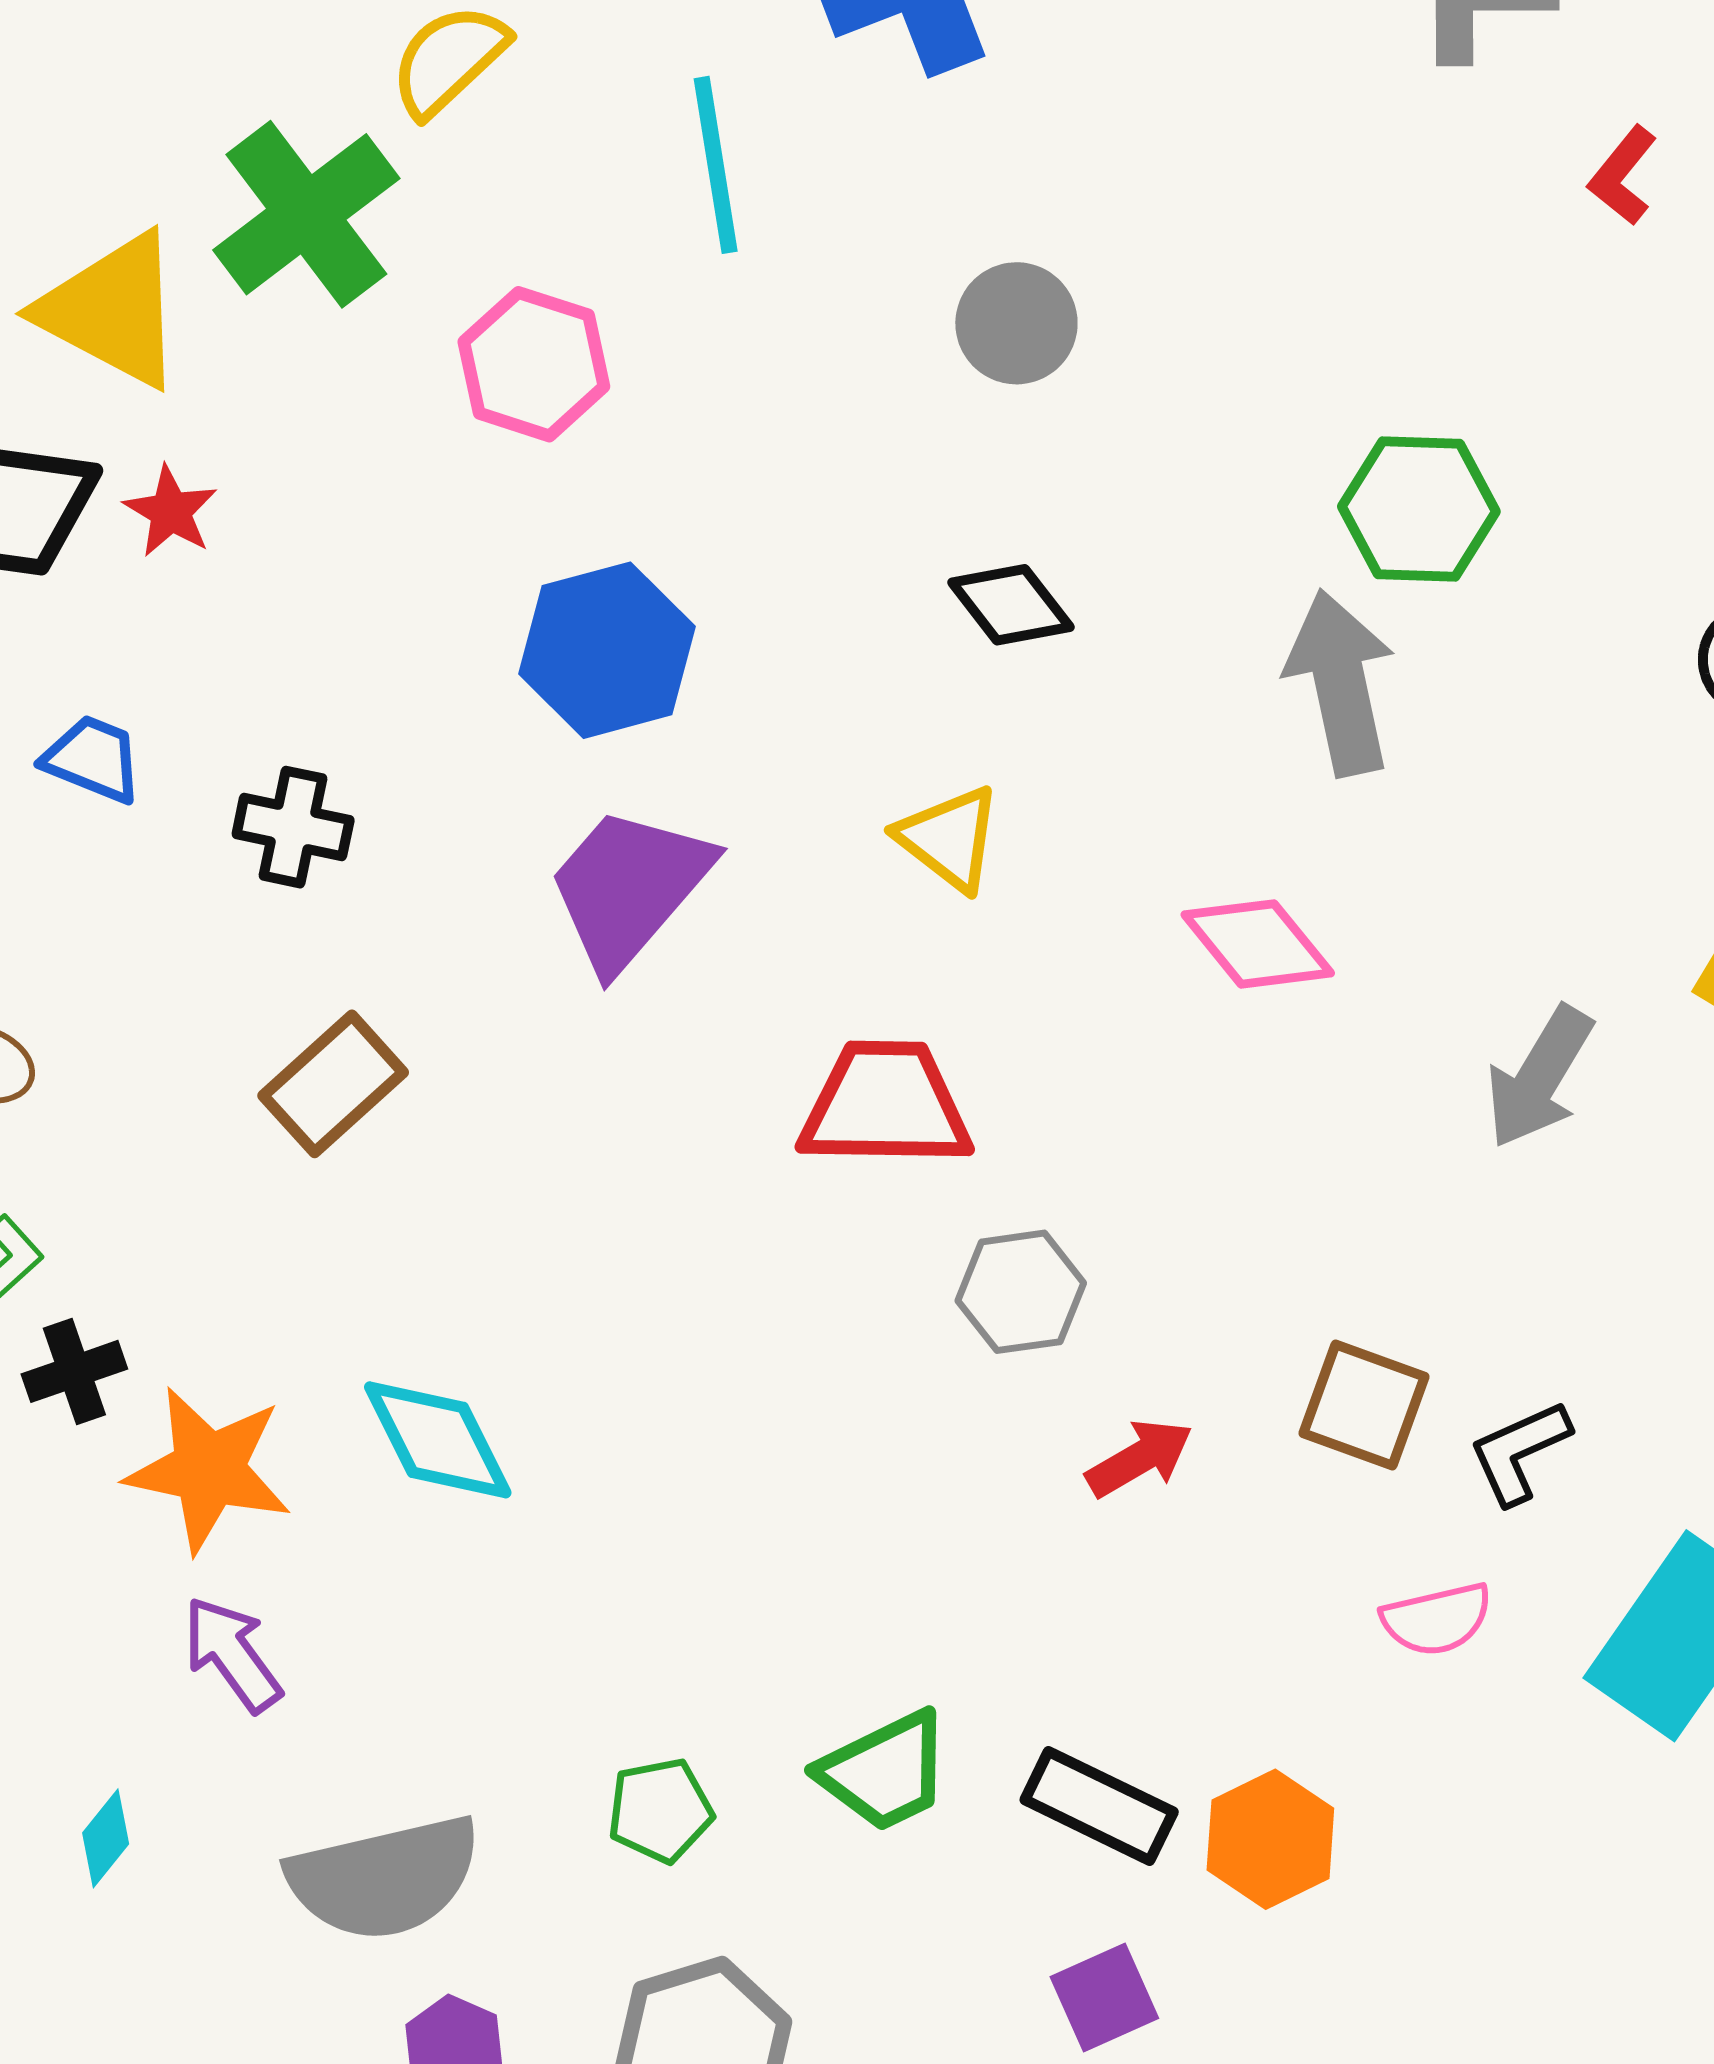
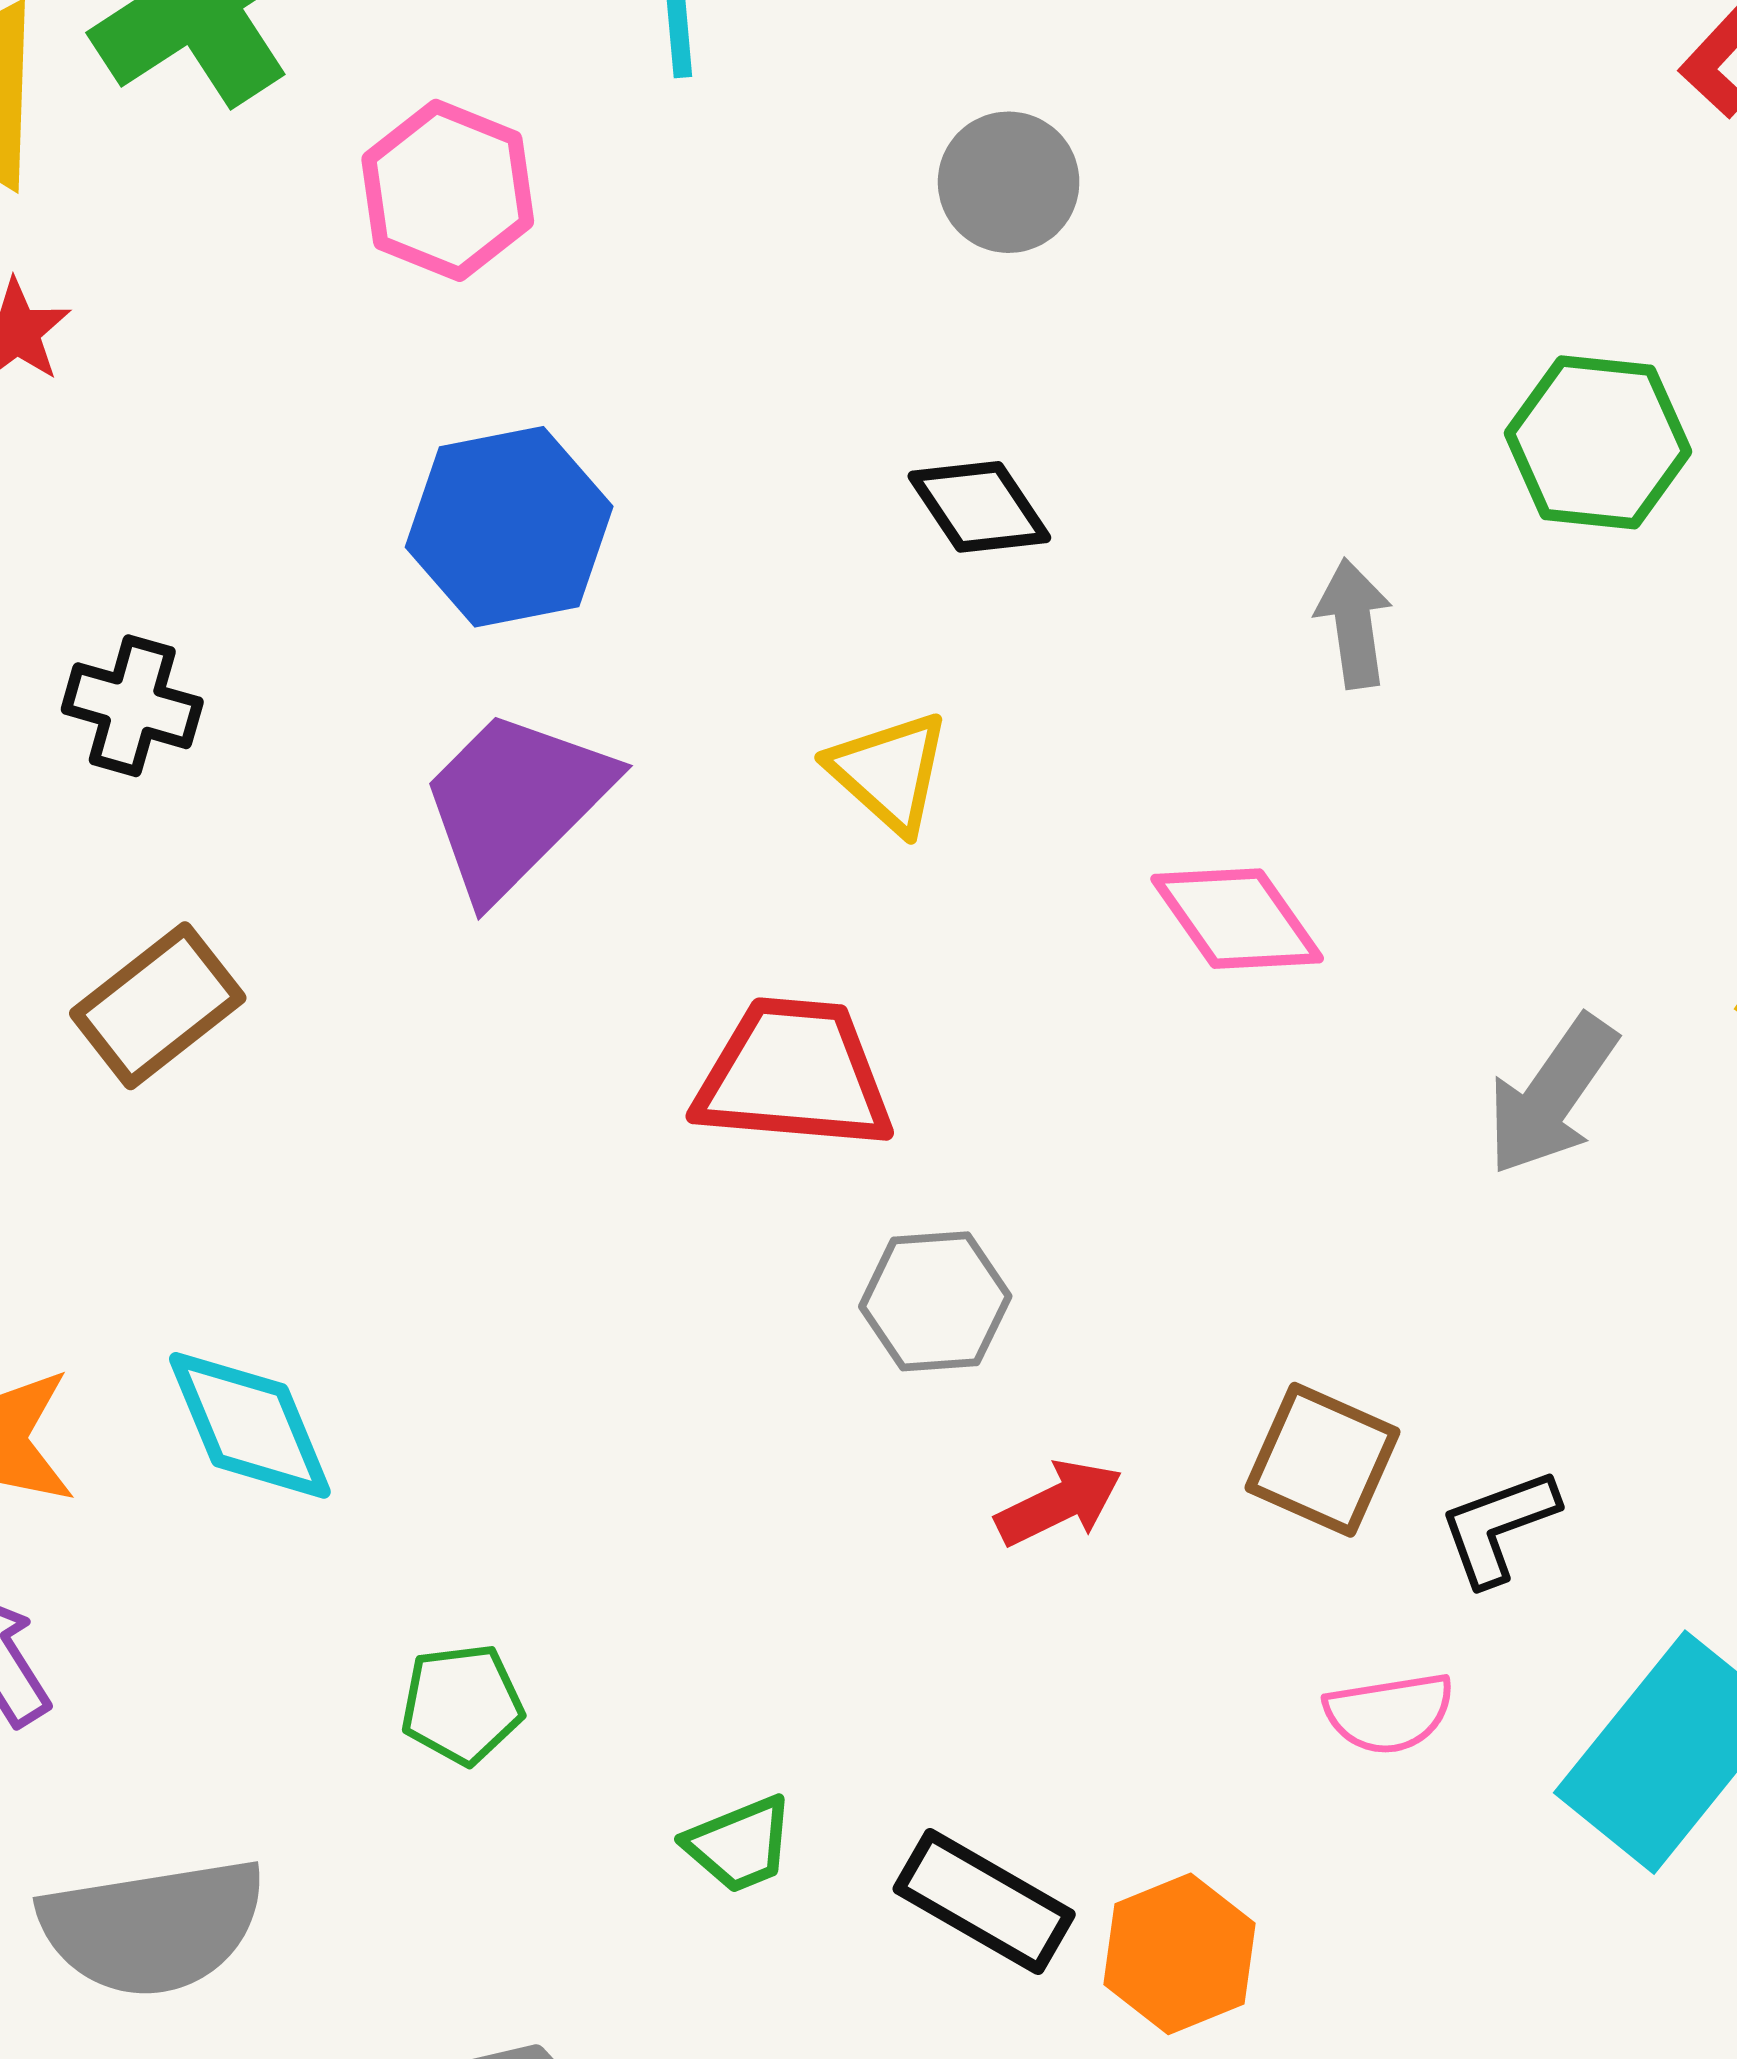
green hexagon: (1419, 509) -> (1598, 442), moved
gray arrow: (1340, 683) -> (1354, 623), size x0.6
green trapezoid: (885, 1771) -> (740, 1844), size x0.7
green pentagon: (660, 1810) -> (462, 1704), moved

